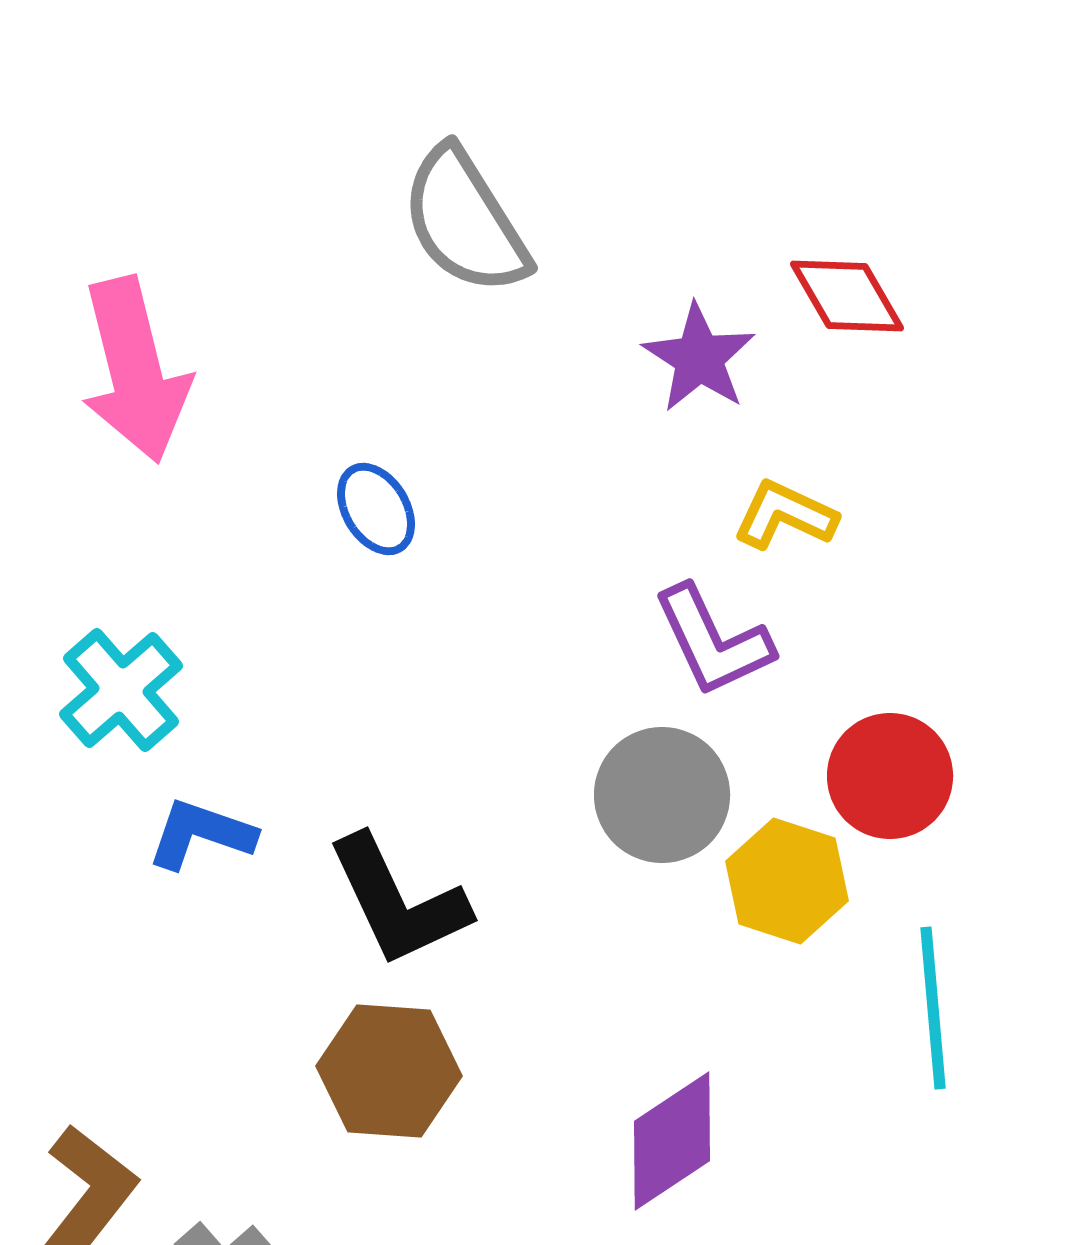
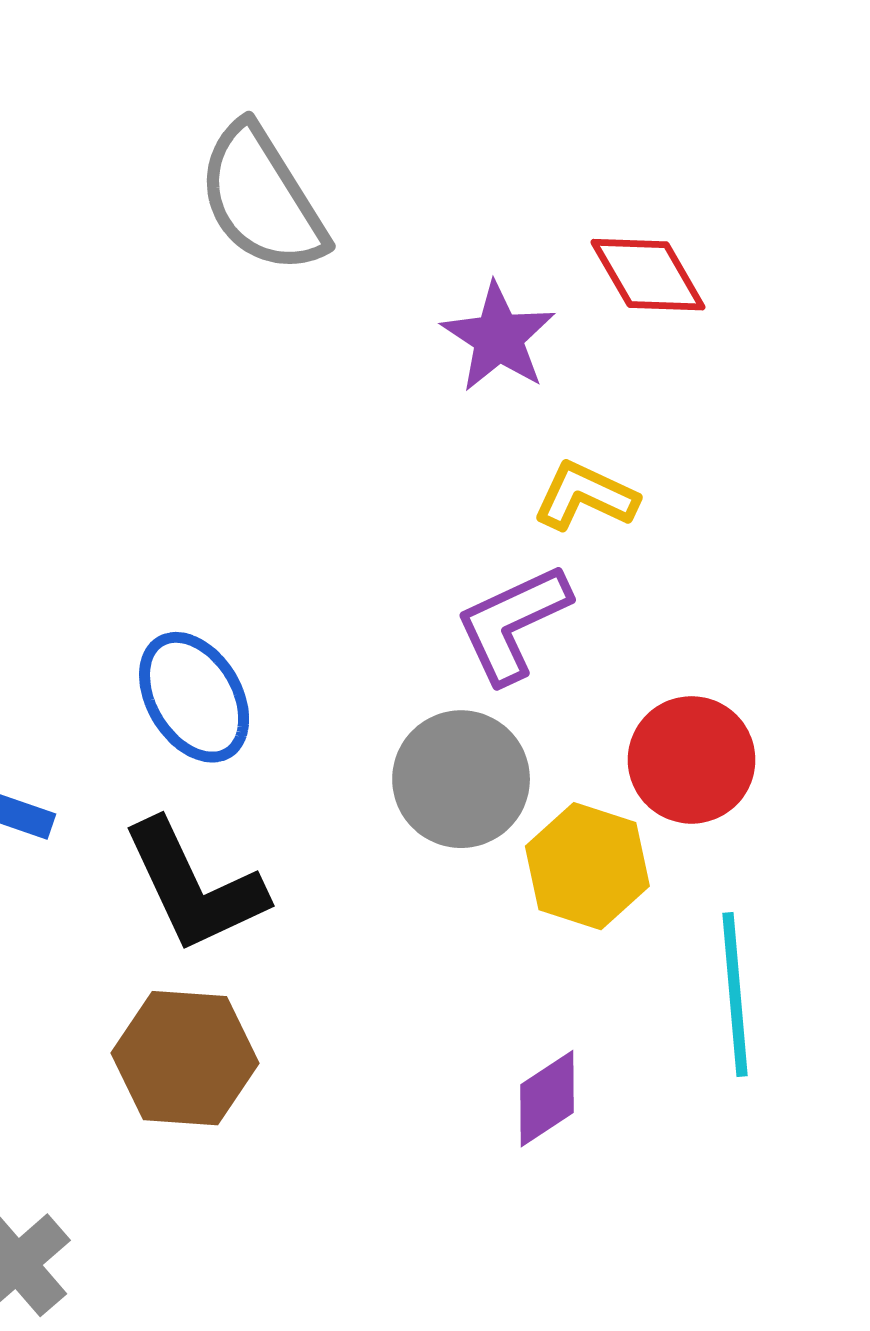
blue ellipse: (376, 509) -> (194, 697), moved, size x1.4
purple L-shape: (713, 641) -> (513, 623), turned 90
purple diamond: (672, 1141) -> (547, 1099), moved, size x0.7

